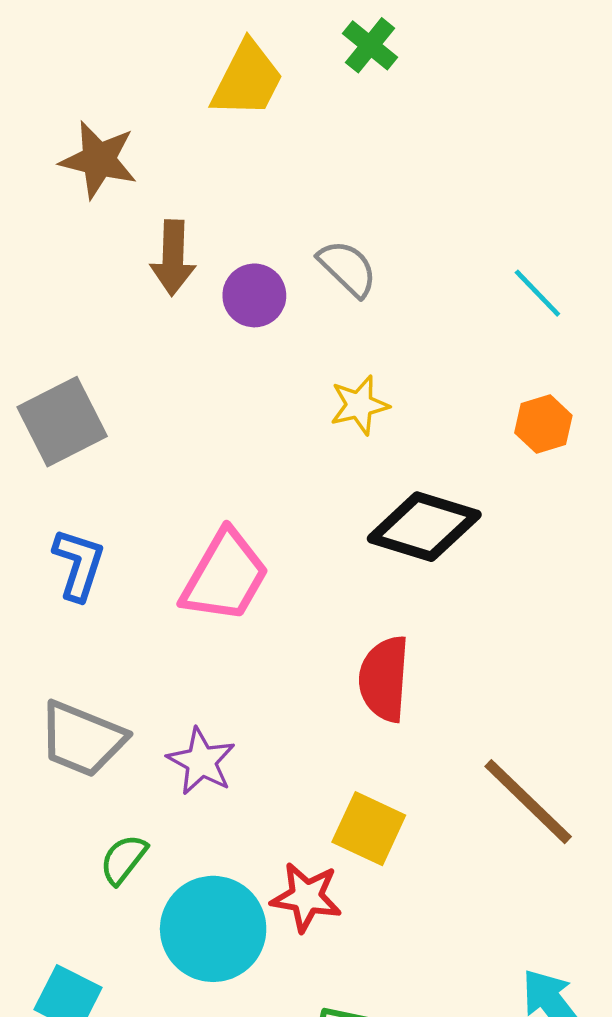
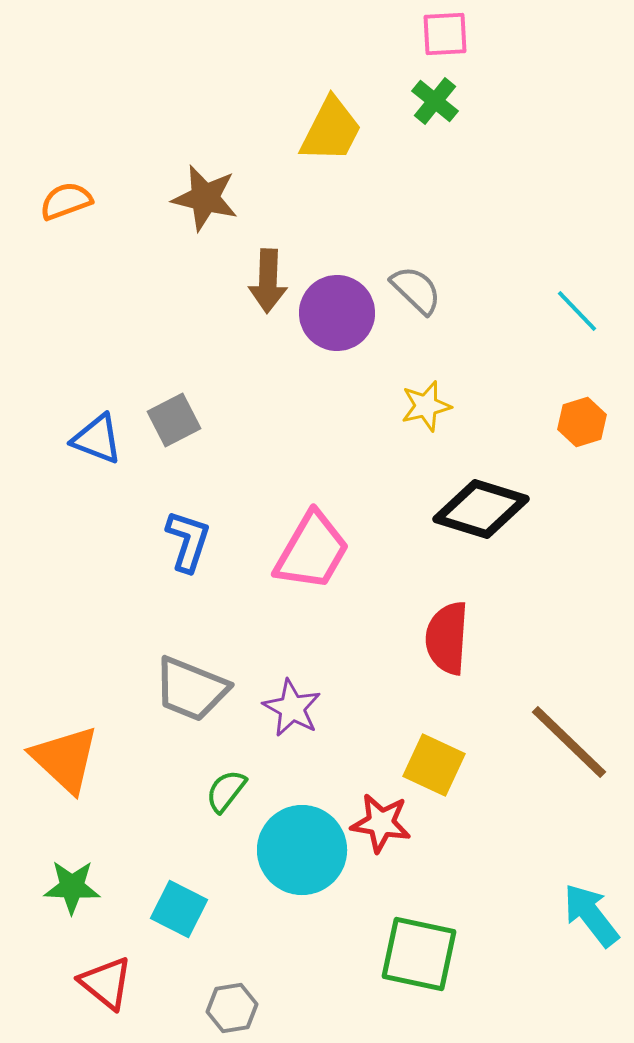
purple circle: (254, 295) -> (337, 313), size x1.4
gray square: (62, 422) -> (174, 420), size x0.7

